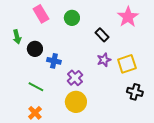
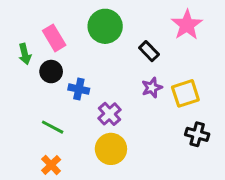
pink rectangle: (41, 14) -> (54, 38), moved
green circle: (72, 18) -> (105, 26), size x1.5

